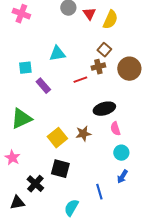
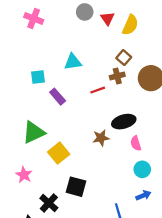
brown star: (83, 134) -> (101, 138), moved
yellow square: (57, 138) -> (59, 153), moved
blue arrow: (122, 177) -> (143, 195), turned -144

